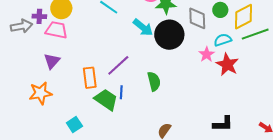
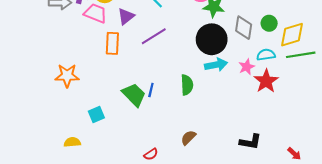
cyan arrow: (143, 27) -> (216, 65), moved, turned -60
purple triangle: (52, 61) -> (126, 16), moved
purple line: (118, 65) -> (154, 36), moved
orange rectangle: (90, 78) -> (112, 43), moved

